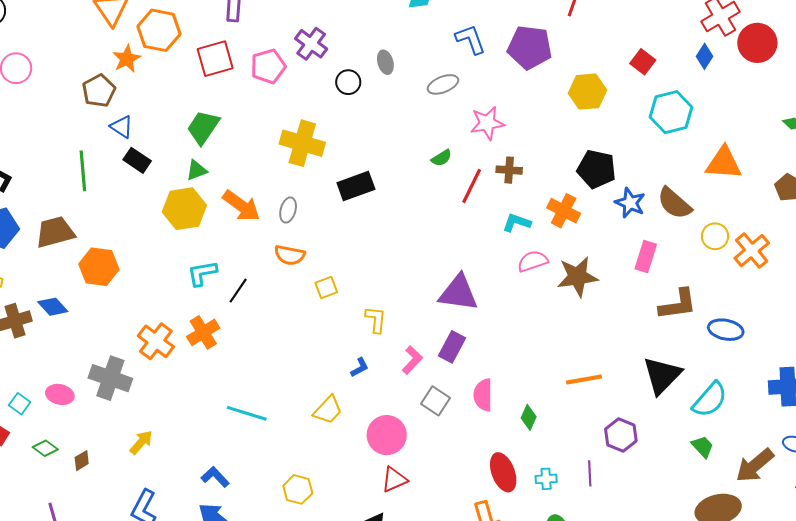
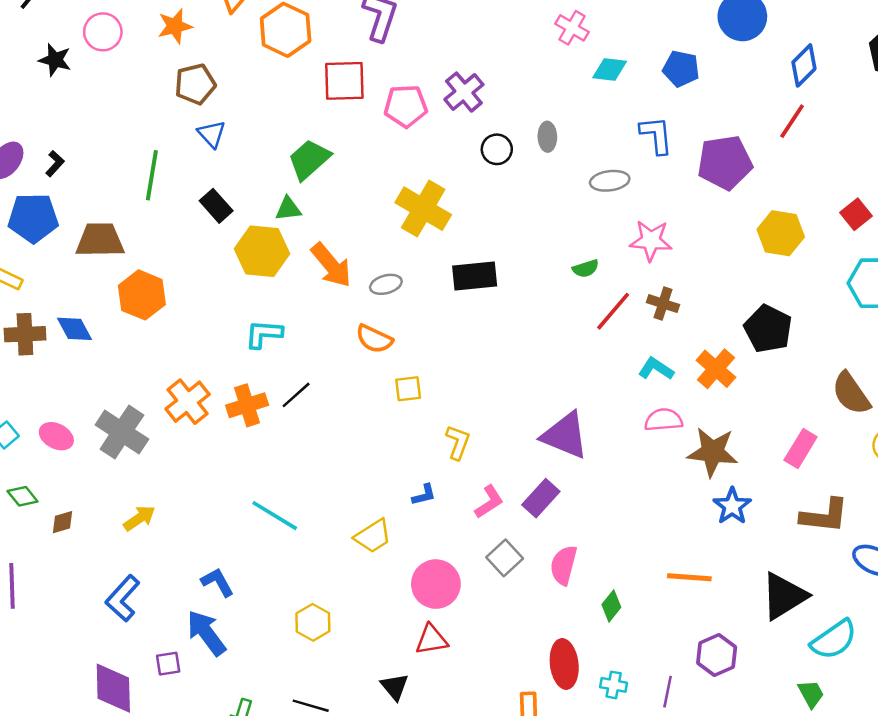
purple pentagon: (530, 47) -> (725, 163), turned -30
orange star: (127, 59) -> (175, 26), moved
black rectangle: (137, 160) -> (216, 206), moved
blue star: (630, 203) -> (732, 506), moved
gray ellipse: (288, 210) -> (386, 284), turned 45
black line: (238, 291) -> (296, 395), moved

